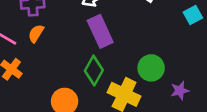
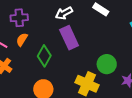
green diamond: (94, 71) -> (44, 56), moved

